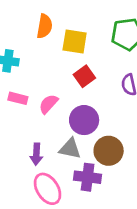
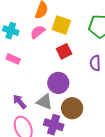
pink semicircle: (48, 104) -> (38, 32), moved
purple arrow: (36, 154) -> (20, 102), turned 126

